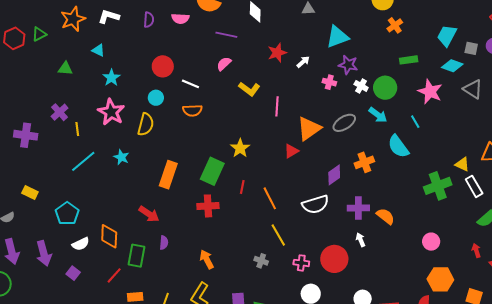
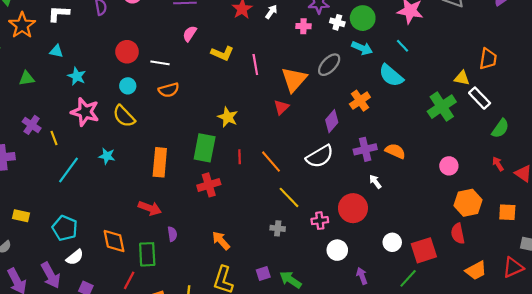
yellow semicircle: (146, 124) -> (124, 116), turned 135
white semicircle: (81, 244) -> (75, 257), moved

